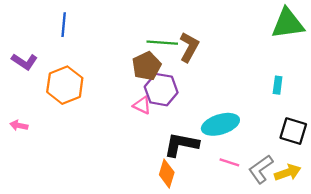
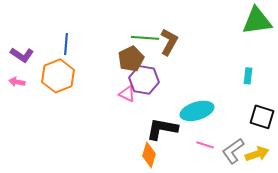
blue line: (64, 25) -> (66, 44), moved
pink arrow: (19, 125) -> (17, 82), moved

